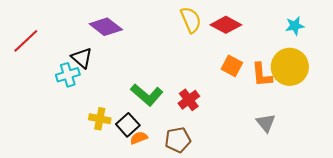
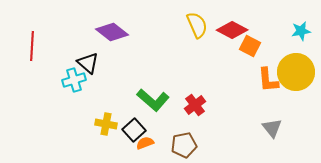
red line: (26, 41) -> (32, 46), turned -44
orange square: (232, 66) -> (250, 46), moved

